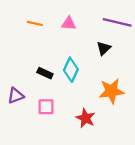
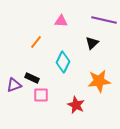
orange line: (35, 23) -> (36, 42), moved, turned -64
black rectangle: (45, 73) -> (32, 78), moved

